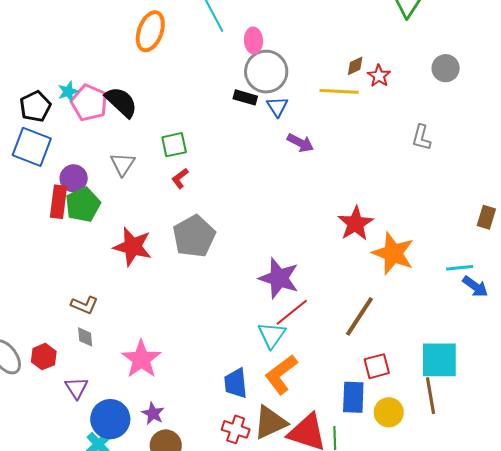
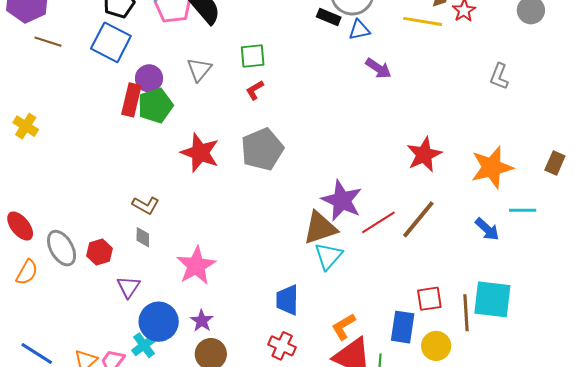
blue triangle: (277, 107) -> (359, 30), turned 45
orange star: (393, 253) -> (492, 167), moved, turned 30
blue arrow: (475, 286) -> (487, 229), moved
red line: (292, 312) -> (378, 222), moved
brown line: (359, 316) -> (418, 219), moved
orange L-shape: (281, 374) -> (344, 326), moved, size x0.7
brown line: (430, 396) -> (466, 313), moved
brown triangle: (270, 422) -> (320, 228), moved

